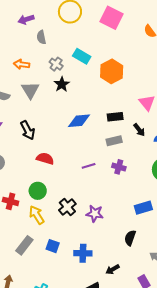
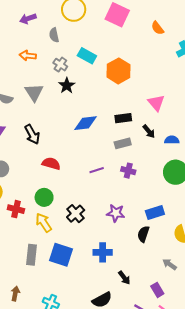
gray semicircle: (41, 37) -> (54, 35), moved
orange arrow: (22, 64) -> (28, 56), moved
purple star: (95, 214) -> (116, 213), moved
black semicircle: (130, 238) -> (143, 234), moved
gray rectangle: (24, 245) -> (32, 255), turned -30
blue square: (53, 246) -> (61, 255), size x1.6
blue cross: (83, 253) -> (103, 252), moved
black arrow: (113, 269) -> (124, 278), turned -96

